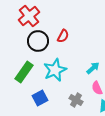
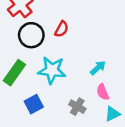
cyan star: (55, 70) -> (52, 70), turned 30

